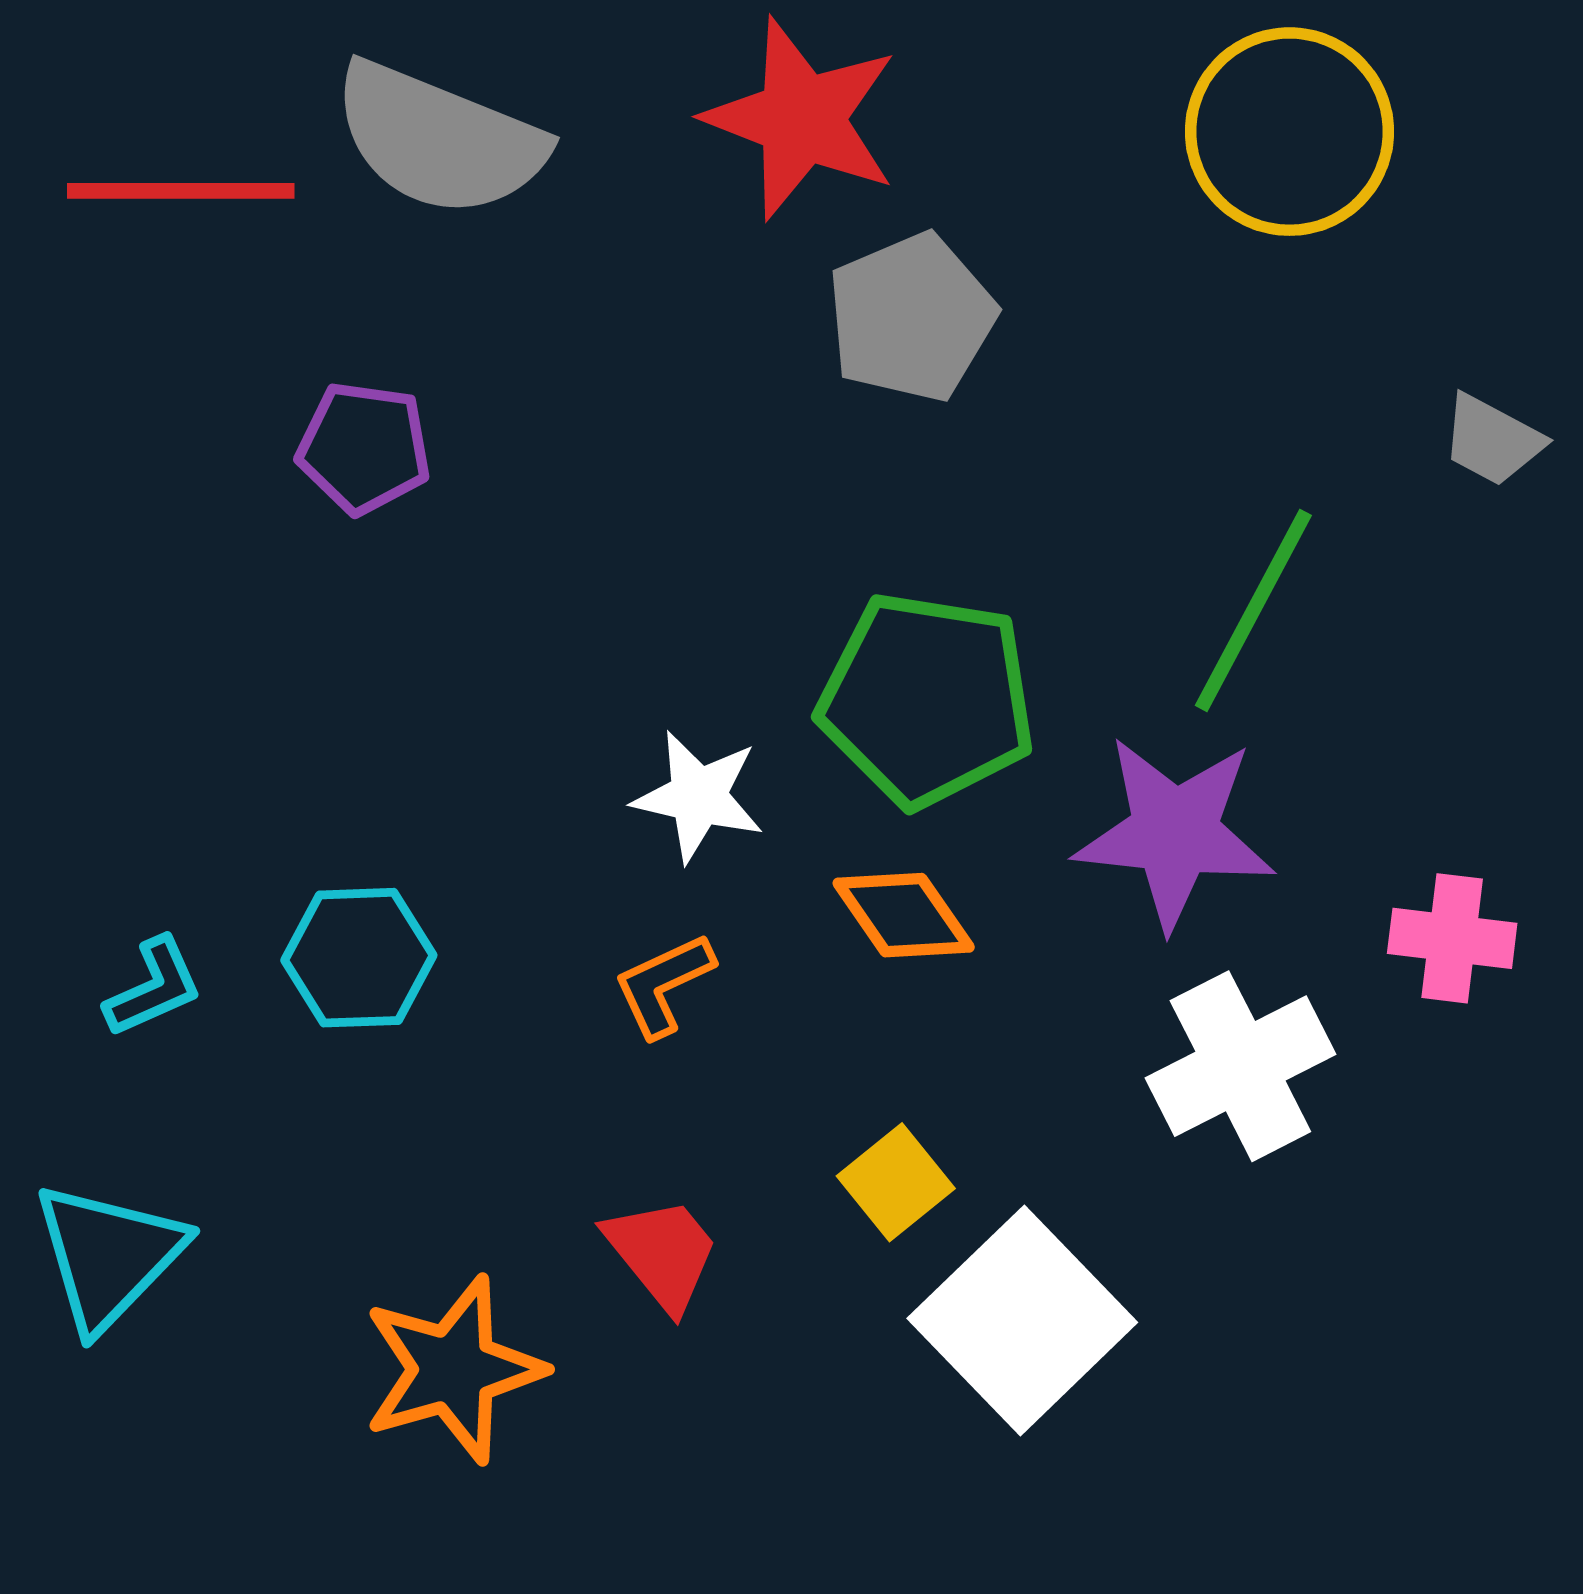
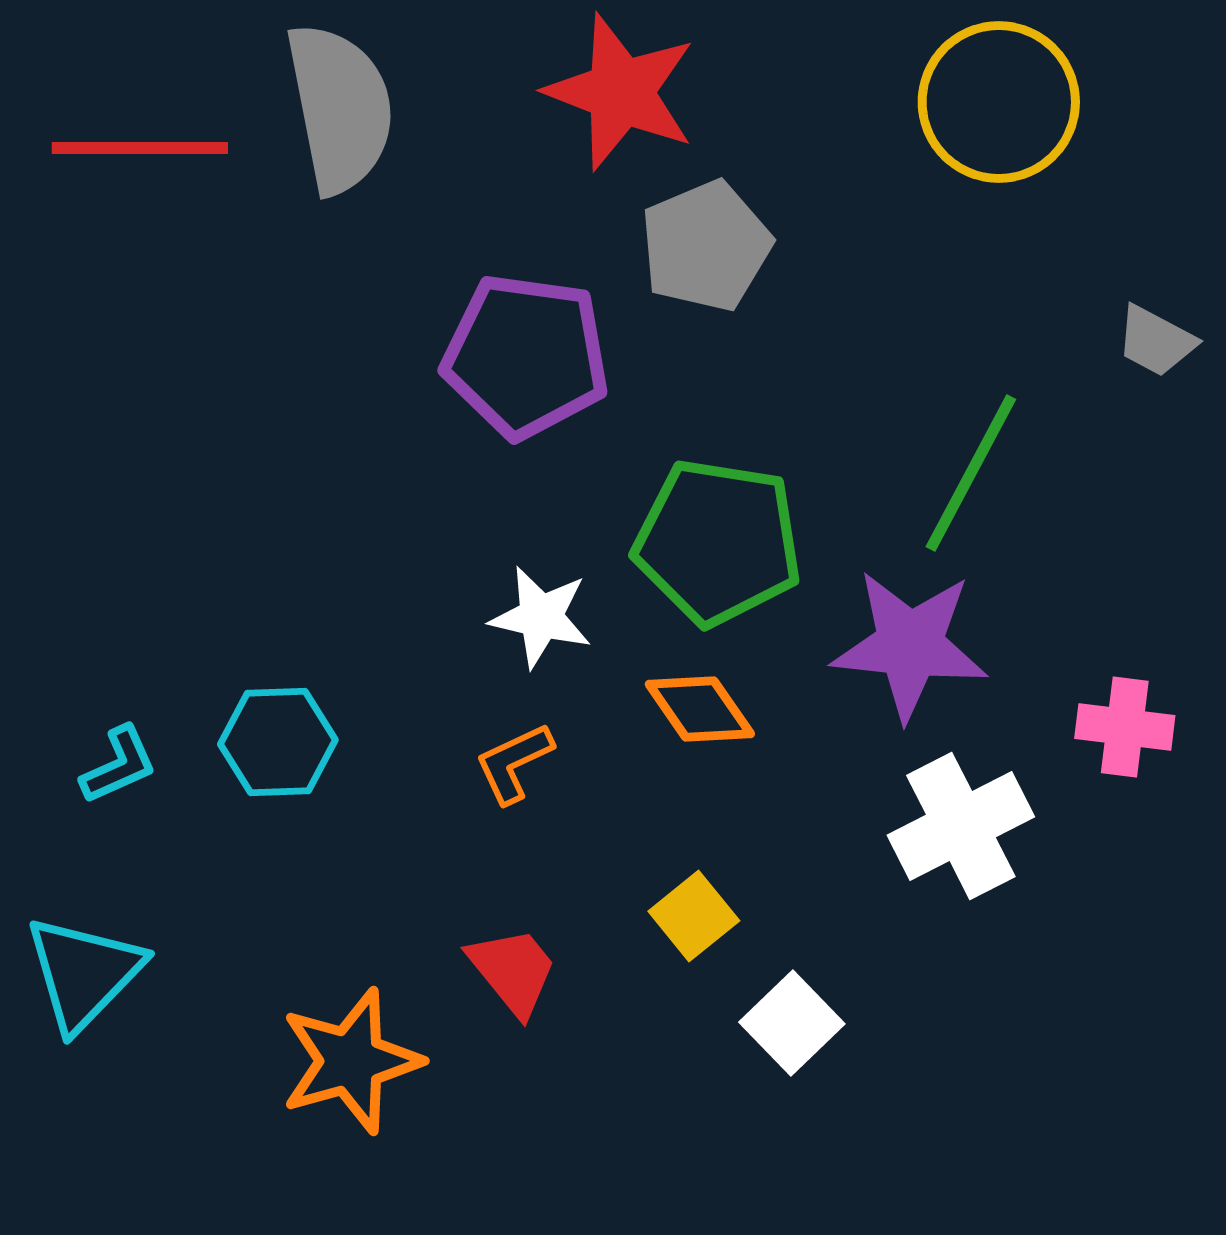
gray semicircle: (439, 139) -> (340, 108), turned -123
purple pentagon: (364, 448) -> (526, 356), moved, size x1.6
white square: (1022, 1320) -> (792, 1023), size x0.6

